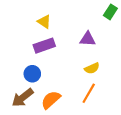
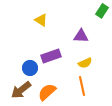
purple rectangle: (44, 46) -> (51, 56), moved
orange line: (89, 93) -> (82, 86), turned -42

